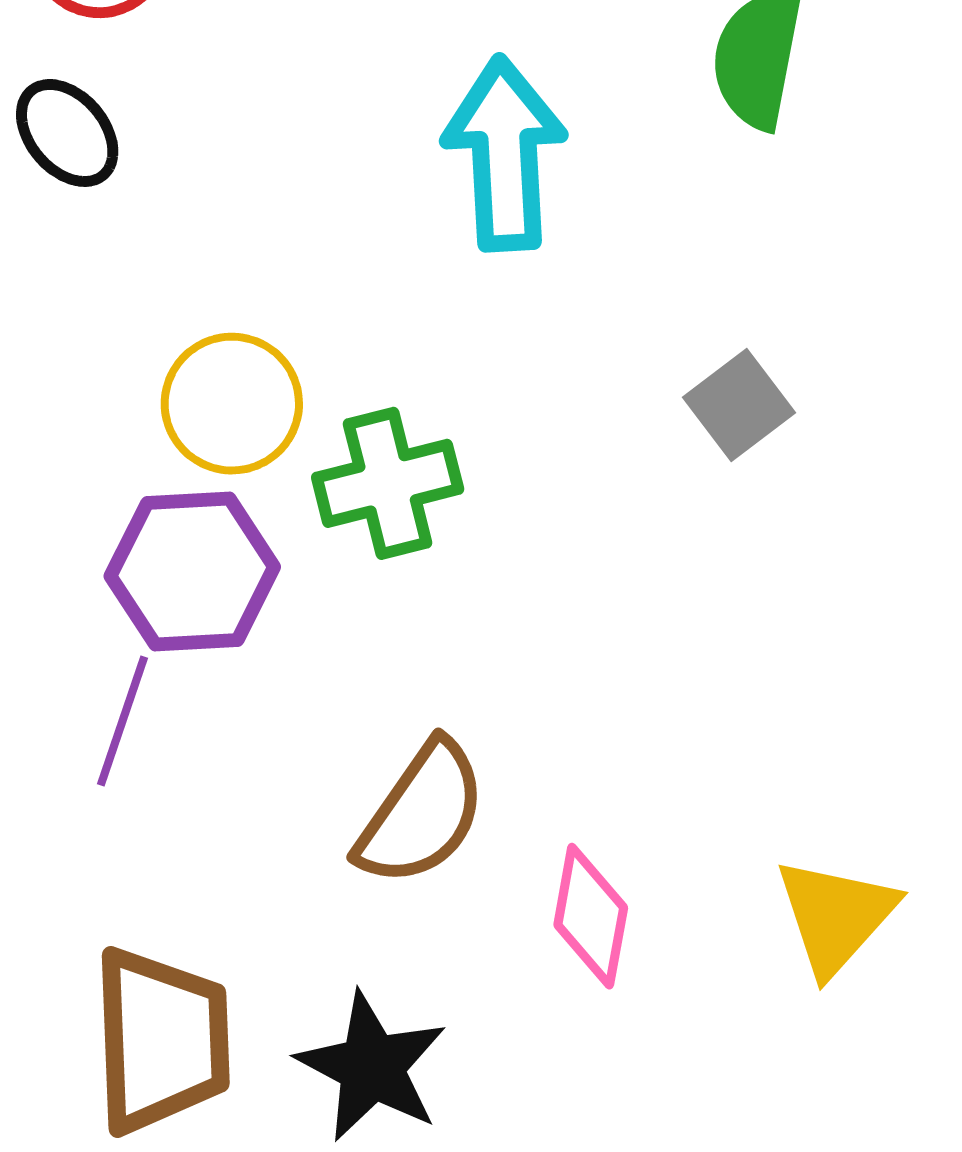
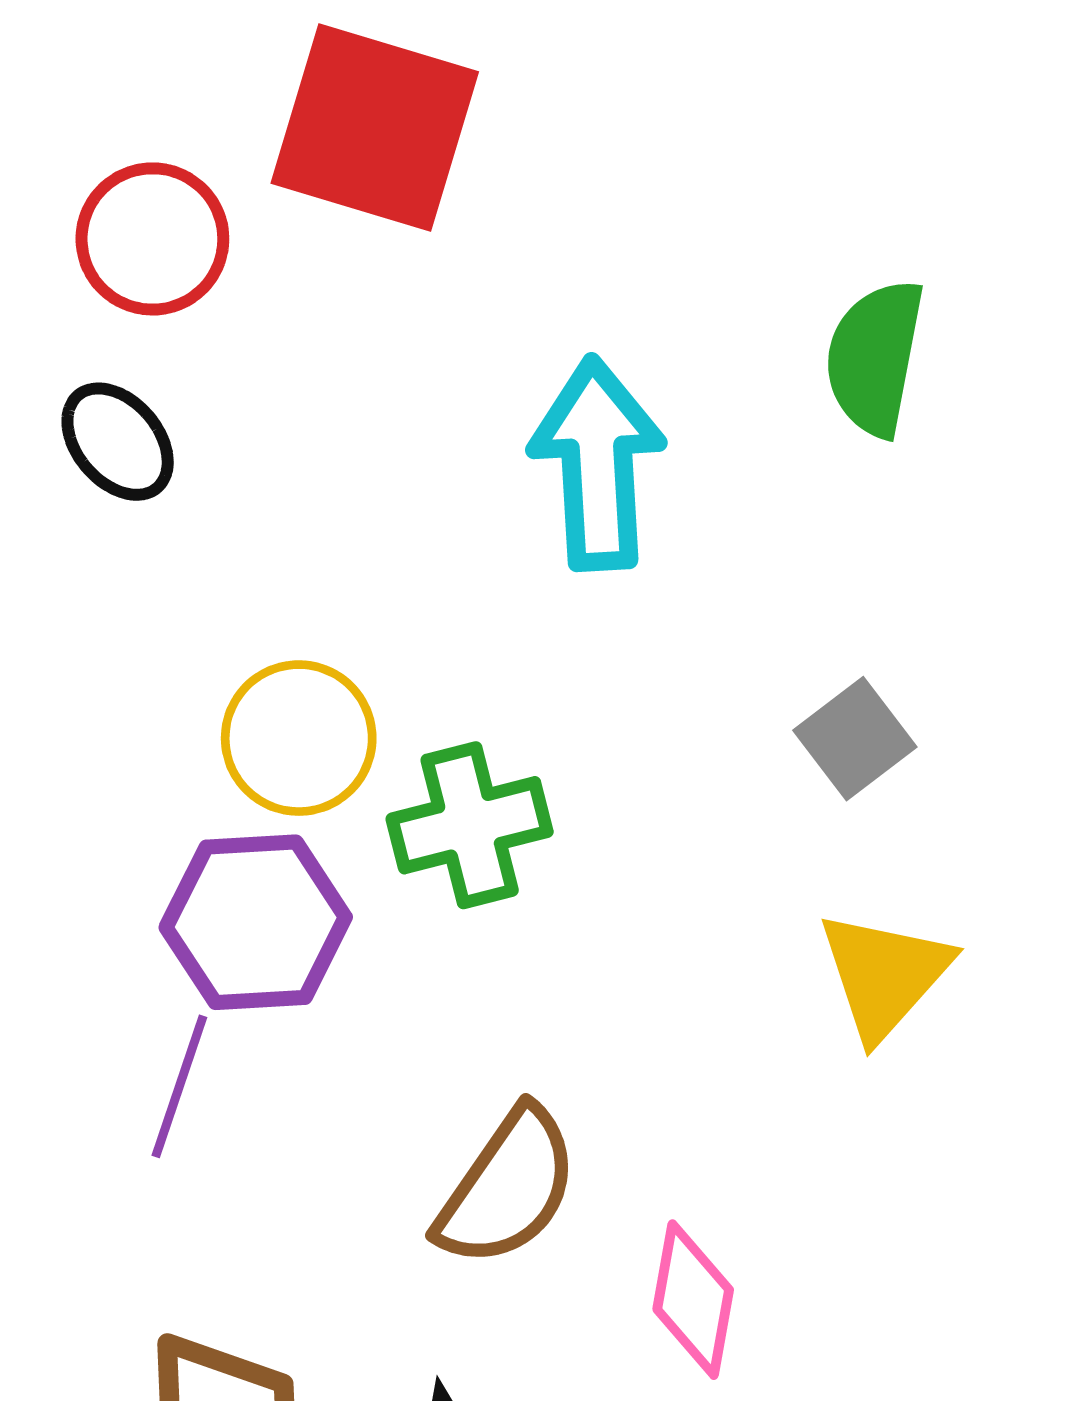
yellow triangle: (836, 916) -> (884, 975), moved

